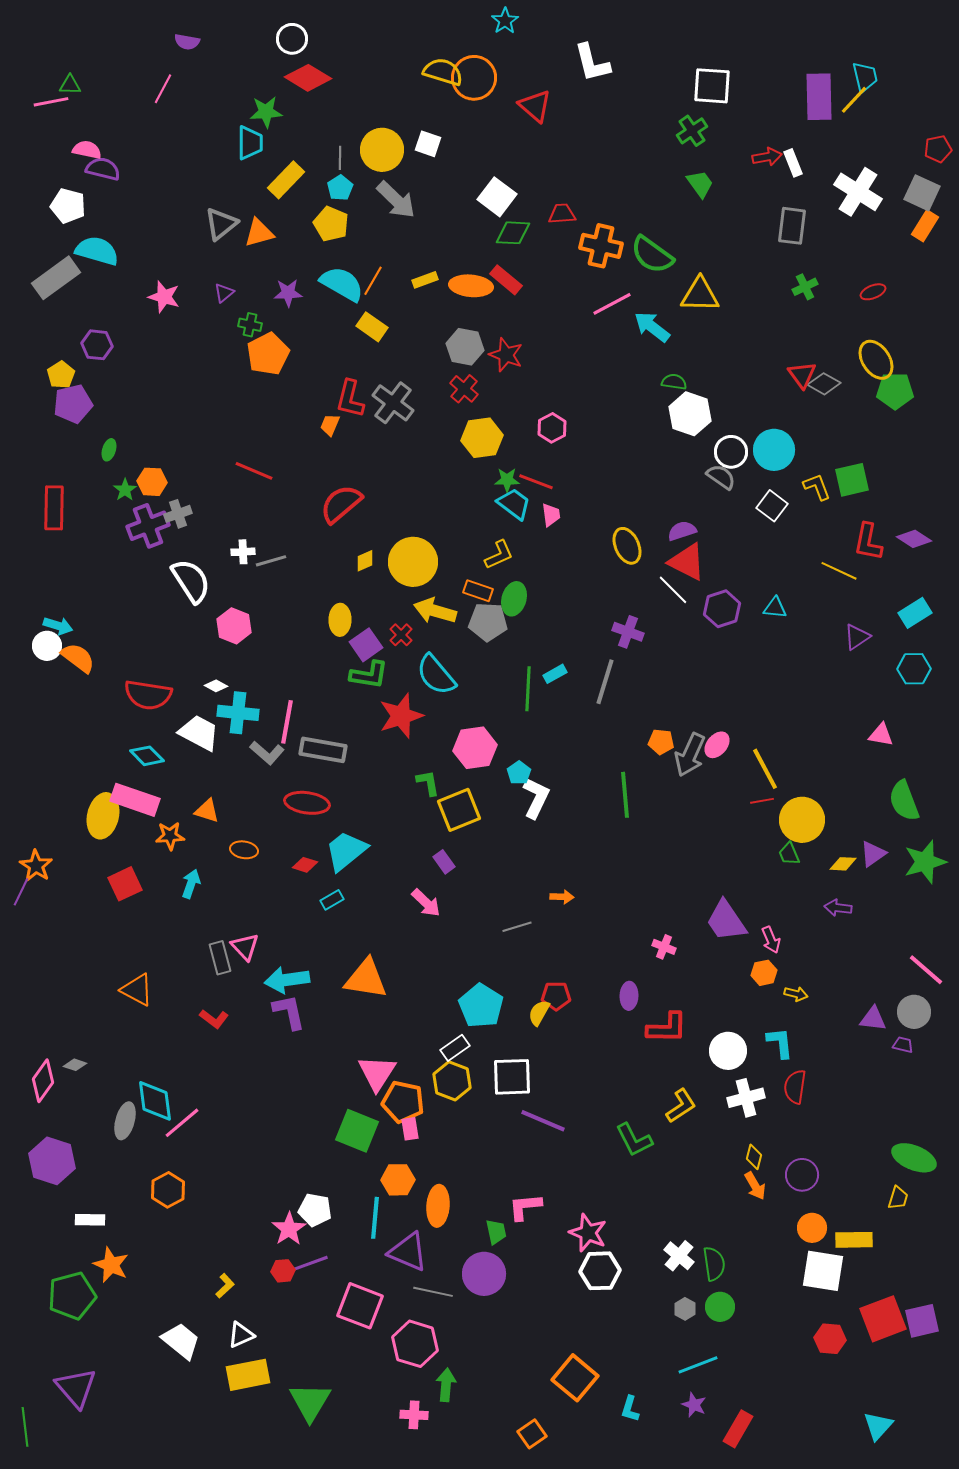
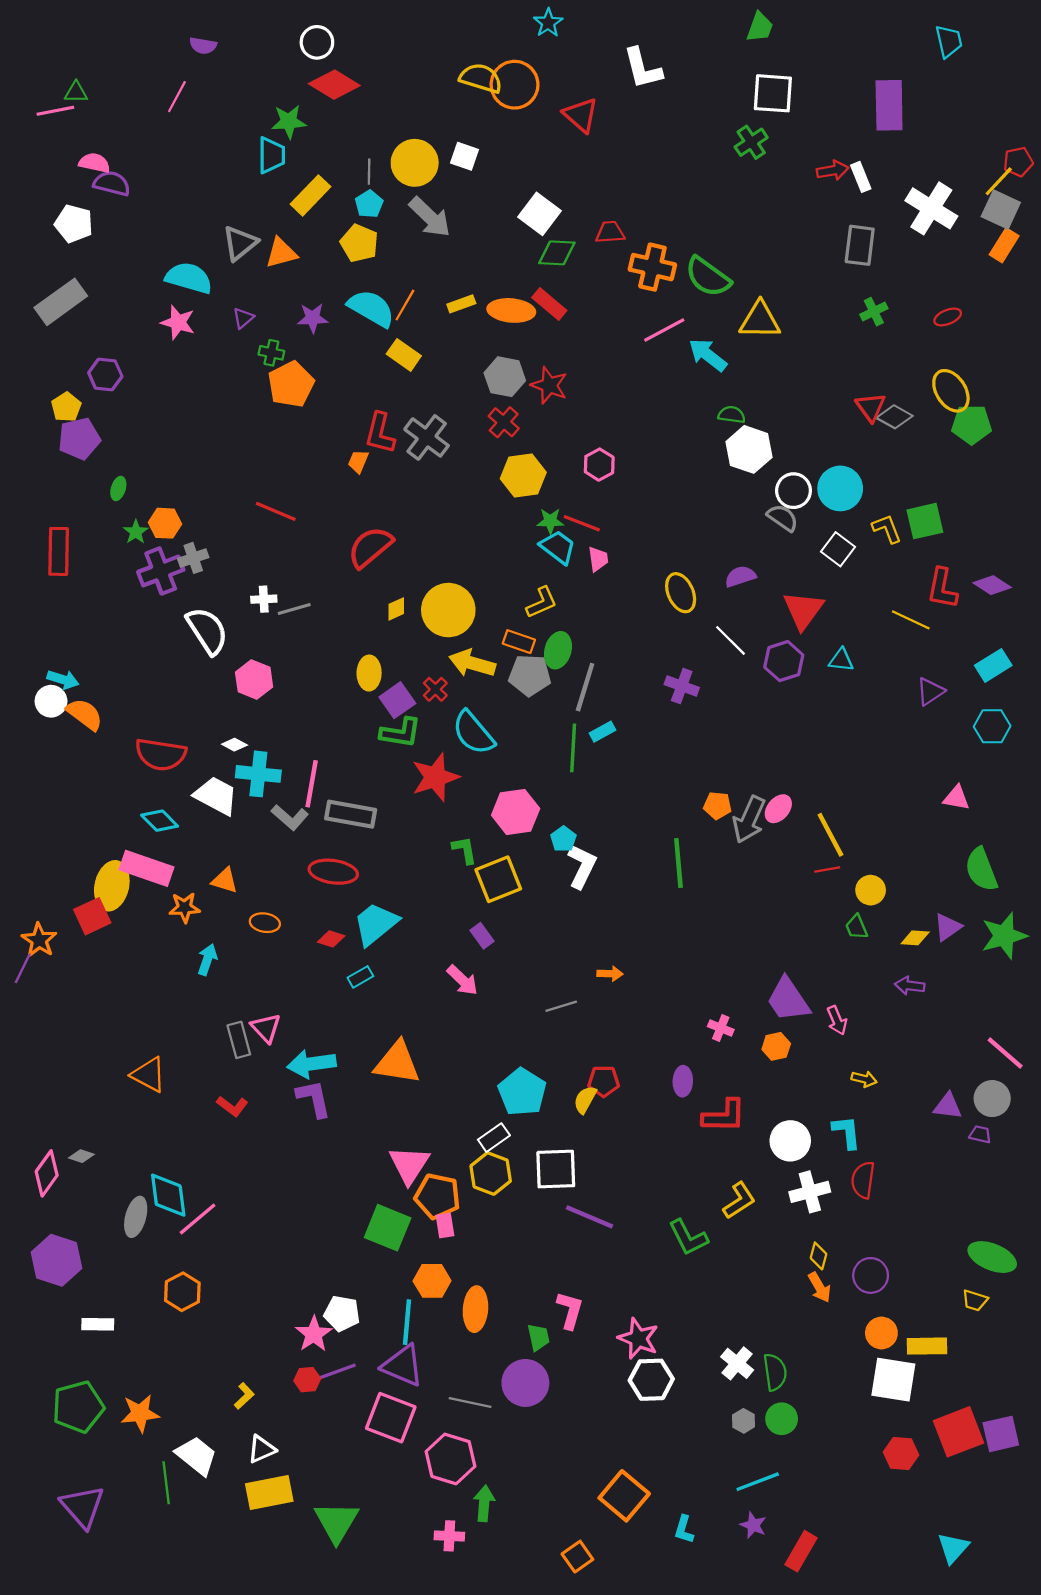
cyan trapezoid: (865, 77) -> (949, 41), moved
yellow line: (854, 100) -> (999, 181), moved
green trapezoid: (700, 184) -> (760, 27), moved, turned 56
cyan semicircle: (97, 251) -> (189, 278), moved
red triangle: (687, 562) -> (803, 610), moved, turned 39
gray line: (605, 682) -> (585, 687), moved
yellow circle: (802, 820) -> (871, 890), size x0.6
red square: (125, 884) -> (92, 916), moved
orange hexagon: (764, 973) -> (776, 1046), moved
yellow trapezoid: (898, 1198) -> (975, 1300), turned 90
pink L-shape: (525, 1207) -> (570, 1310), turned 111
purple triangle: (408, 1252) -> (403, 1366), moved
orange star: (111, 1265) -> (140, 1413), moved, turned -30
green line: (25, 1427) -> (166, 1483), moved

